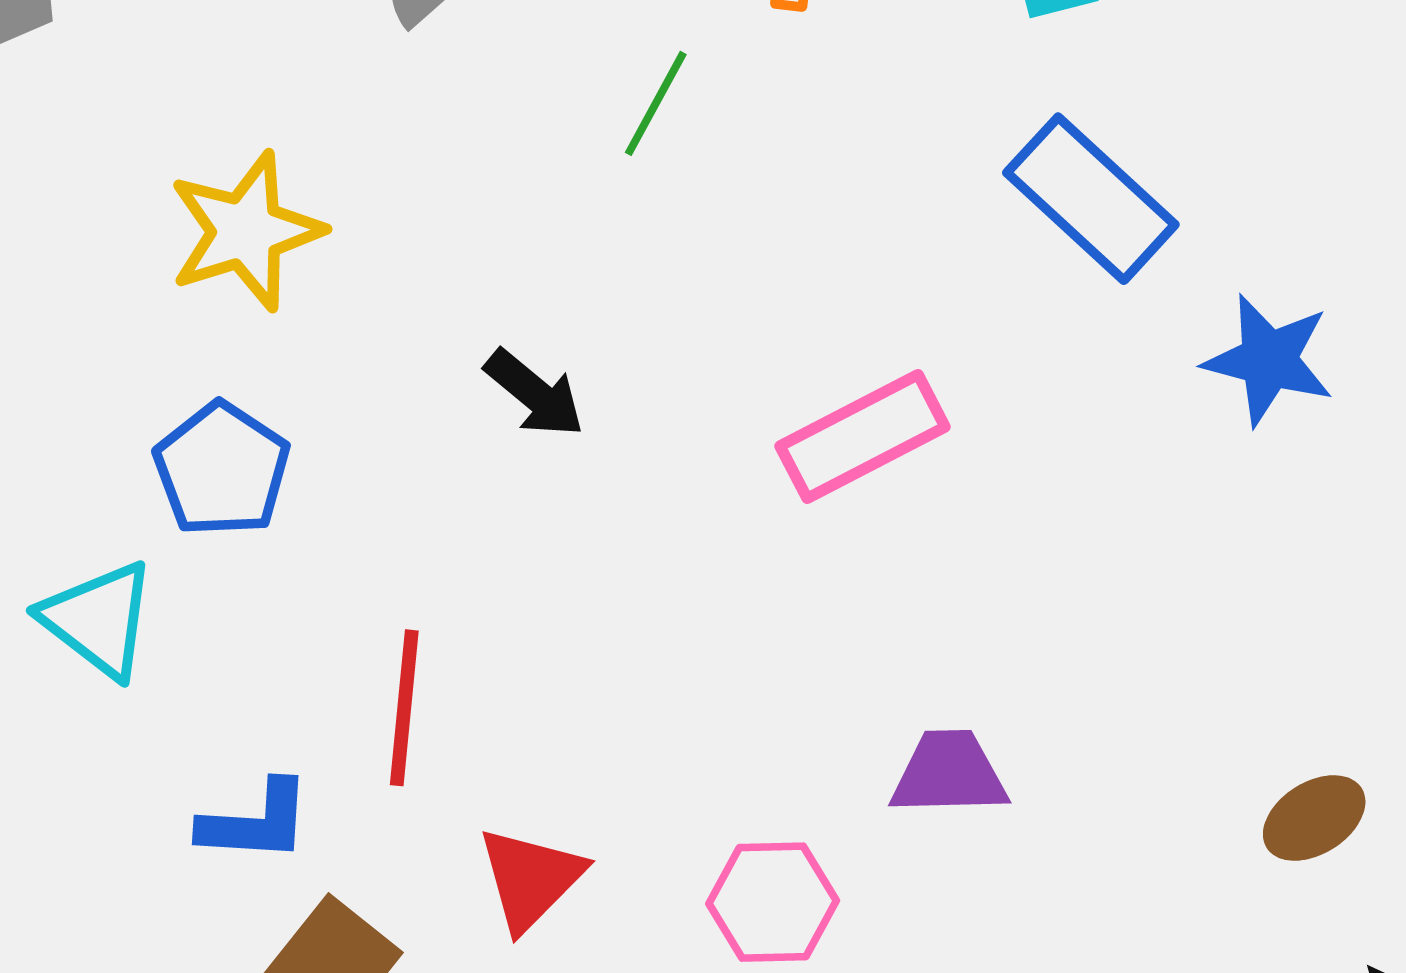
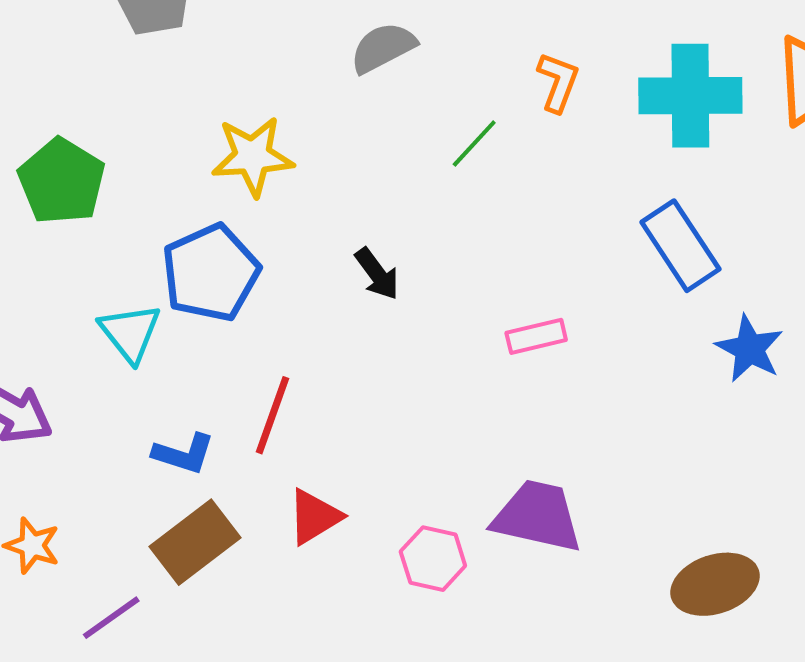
pink rectangle: (863, 436) -> (536, 336), size x0.7
blue pentagon: (222, 469) -> (211, 273), size x1.4
purple trapezoid: (949, 773) -> (537, 516), size x1.5
brown ellipse: (1314, 818) -> (715, 584), size x1.6

